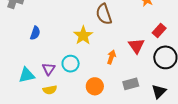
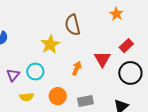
gray rectangle: (131, 84) -> (85, 101), moved
yellow semicircle: (50, 90) -> (27, 97), moved

